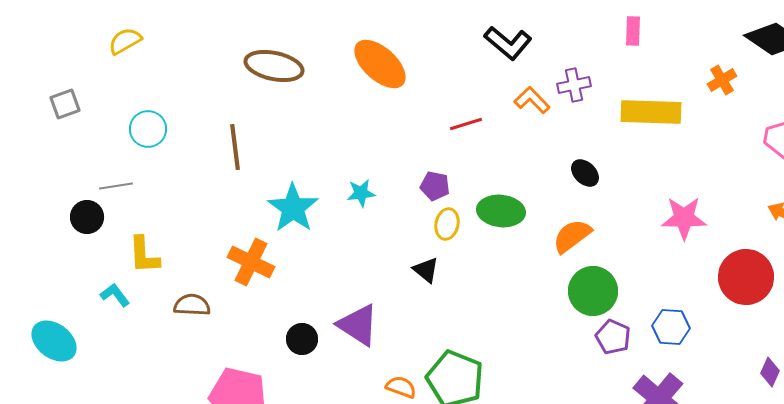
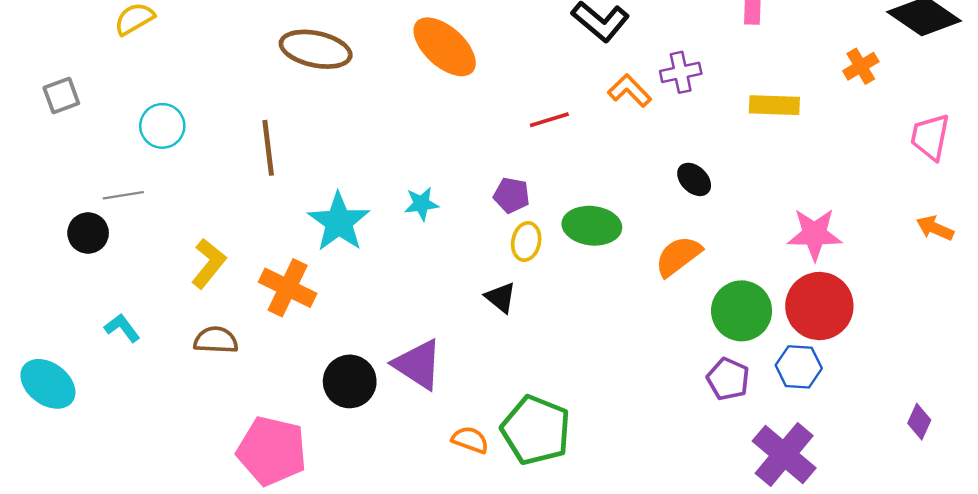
yellow rectangle: (651, 112) -> (774, 105), size x0.7
yellow L-shape: (144, 255) -> (209, 263), moved, turned -138
red circle: (746, 277) -> (819, 306), moved
green circle: (593, 291) -> (742, 311), moved
black circle: (302, 339) -> (350, 381), size x1.4

